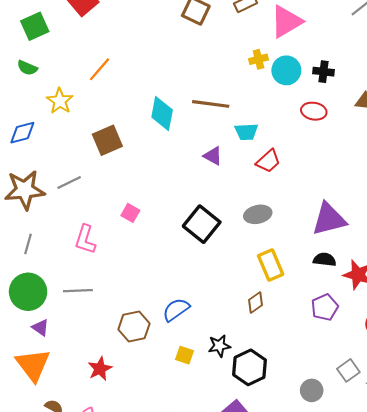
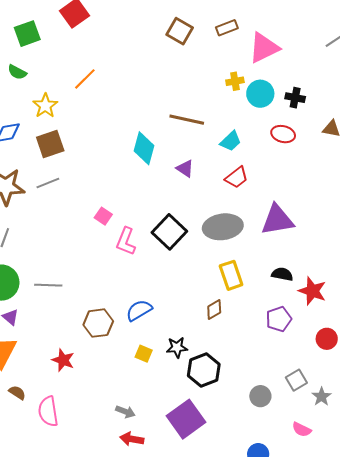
cyan diamond: (162, 114) -> (144, 148), moved
cyan trapezoid: (246, 132) -> (231, 141), moved, turned -45
brown square: (107, 140) -> (50, 144), moved
gray ellipse: (258, 214) -> (223, 227), size x1.5
purple triangle: (329, 219) -> (277, 220), moved
pink L-shape: (85, 239) -> (126, 241), moved
red star: (100, 369) -> (63, 360), turned -30

